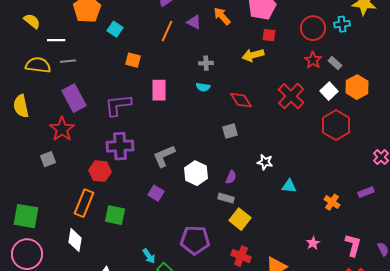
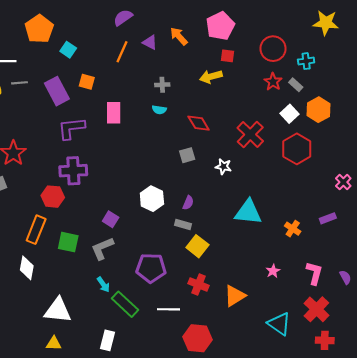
cyan cross: (342, 24) -> (306, 61), moved
red cross: (291, 96) -> (250, 134), moved
purple rectangle: (74, 98) -> (57, 91), moved
gray L-shape: (164, 156) -> (102, 248), moved
white star: (265, 162) -> (223, 167), moved
cyan triangle: (289, 186) -> (248, 212), size x1.8

